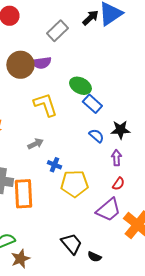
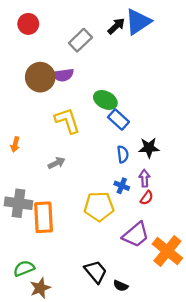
blue semicircle: (96, 136) -> (123, 154), turned 42
blue cross: (54, 165) -> (122, 186), moved
red semicircle: (118, 184) -> (147, 198), moved

